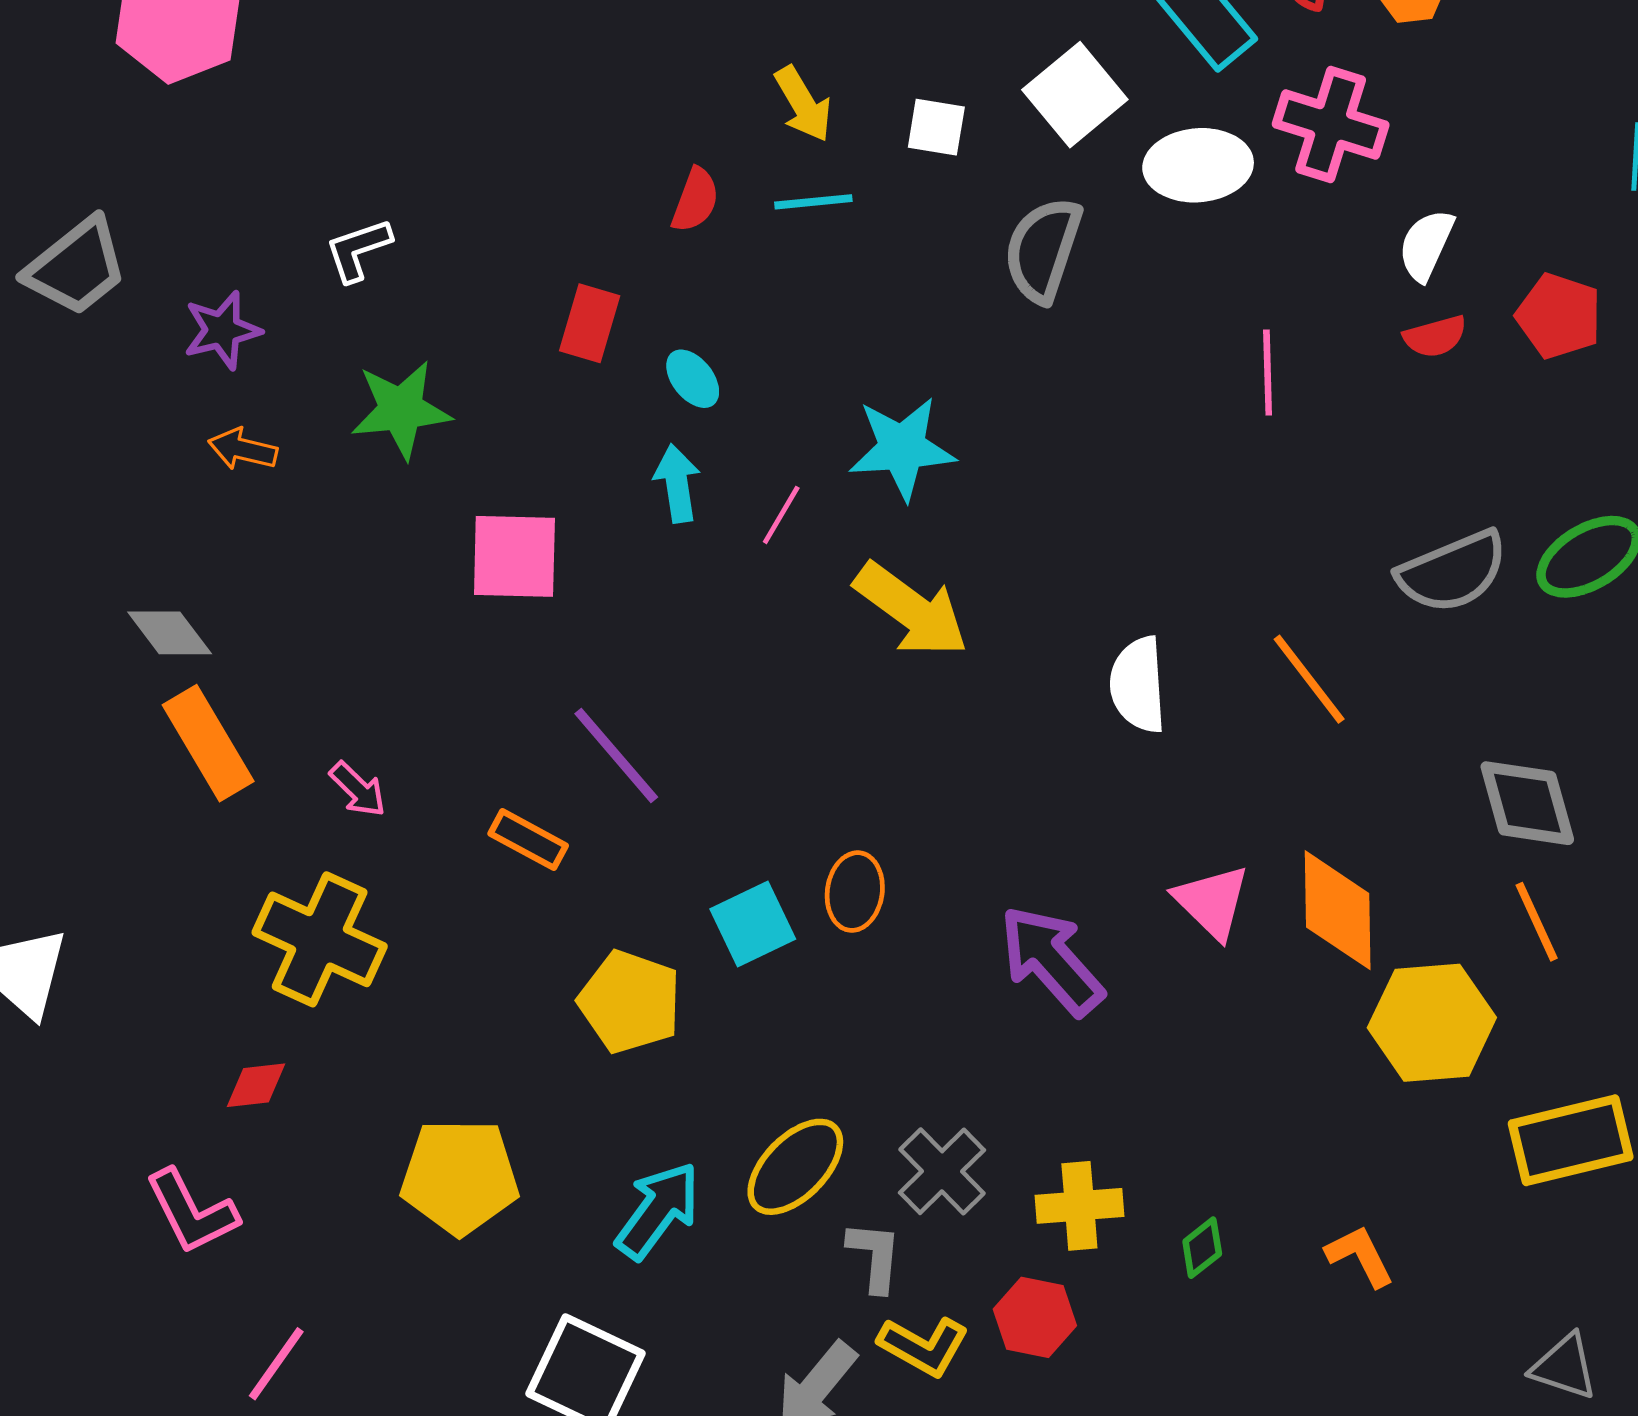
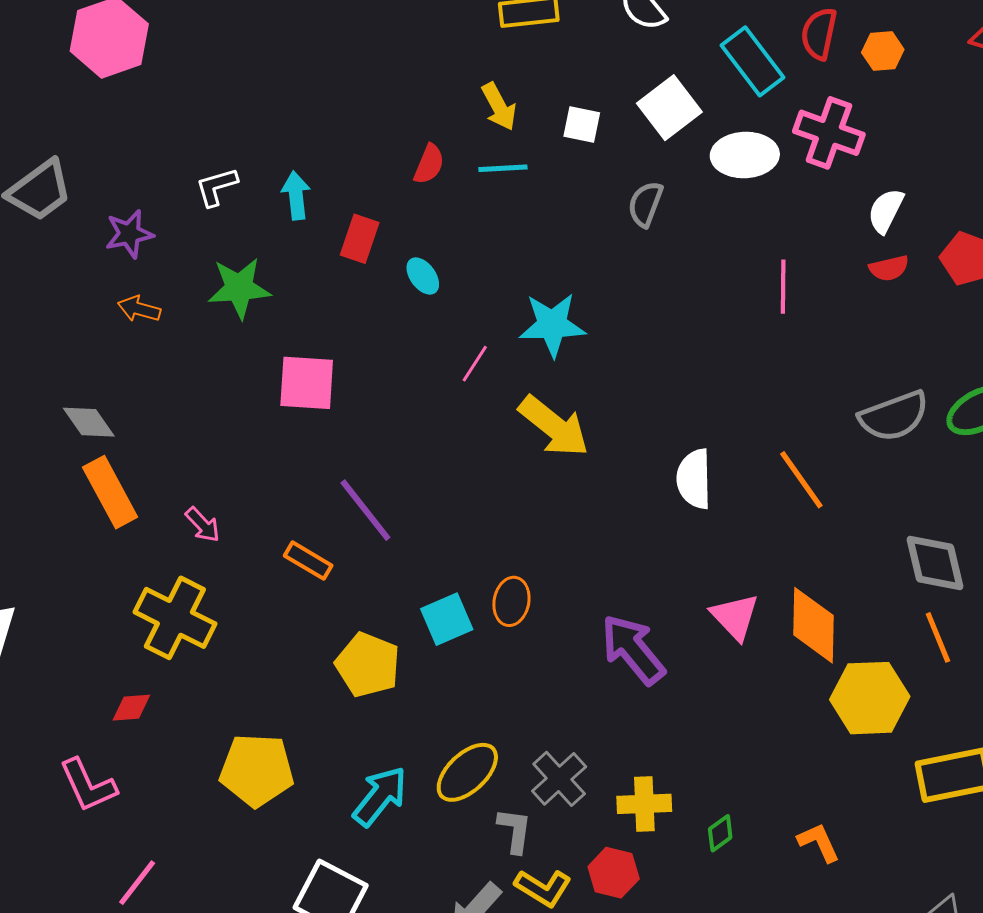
gray semicircle: (1043, 250) -> (645, 204), size x0.7
cyan arrow: (677, 483) -> (296, 195), moved

